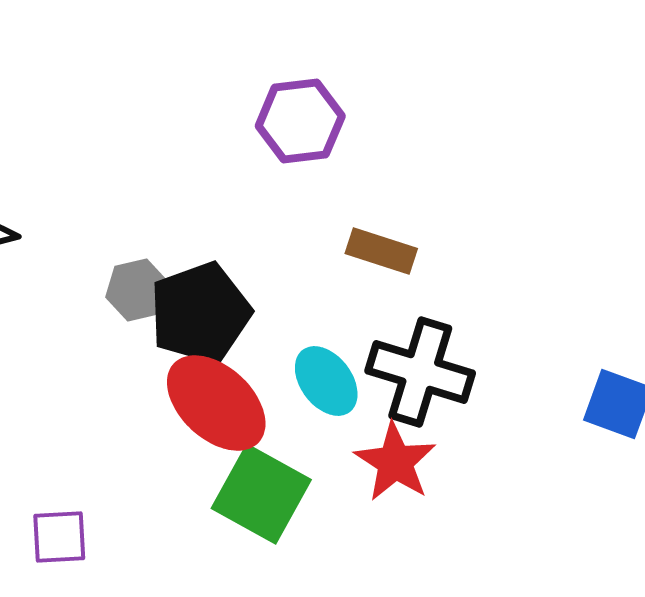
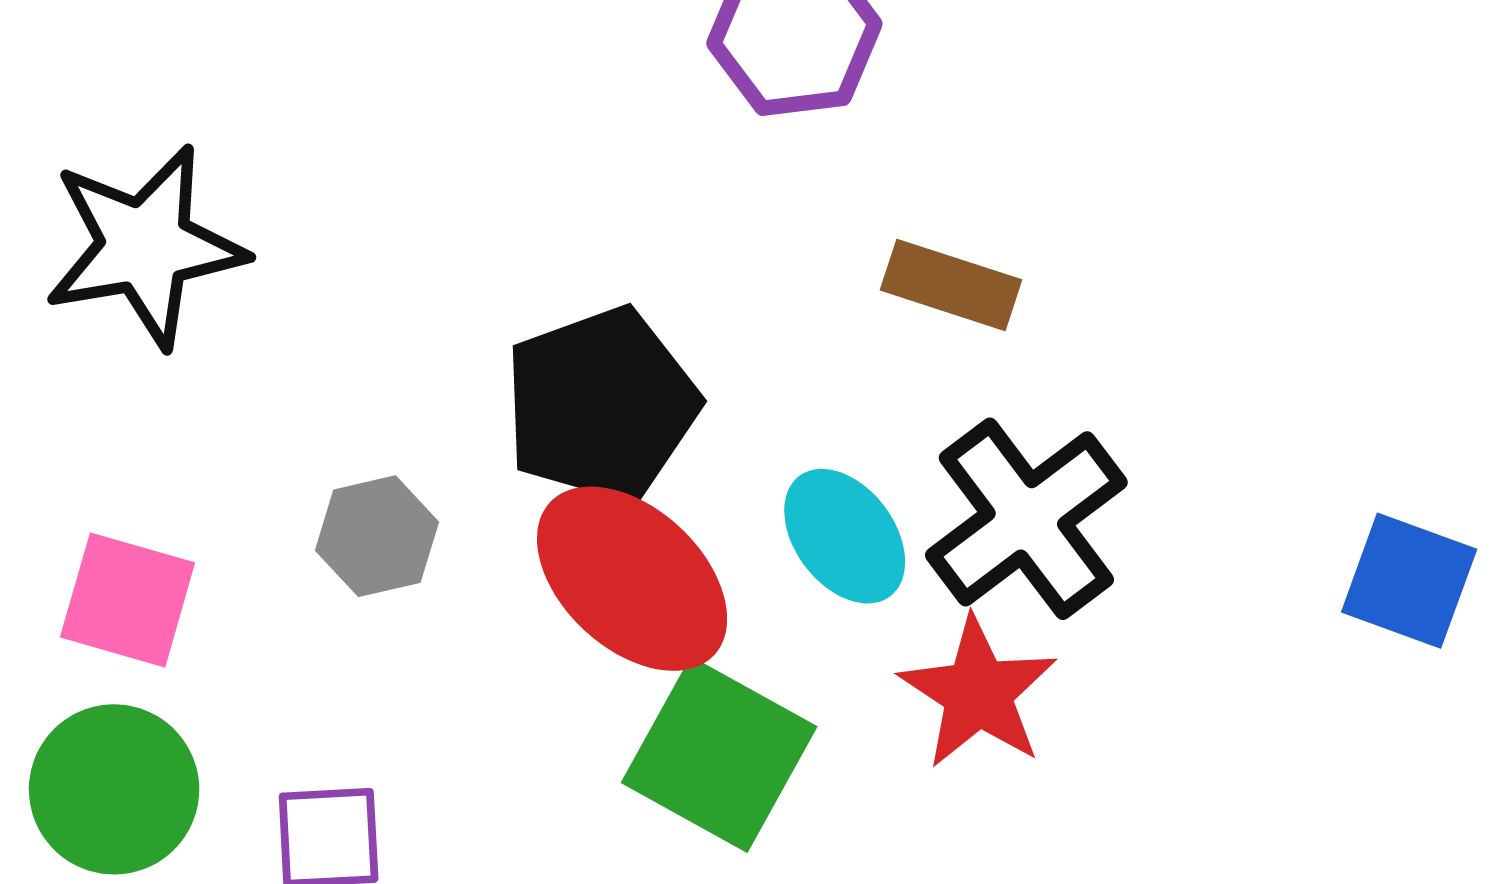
gray hexagon: (137, 290) -> (377, 536), moved
black cross: (420, 372) -> (1026, 519), turned 36

